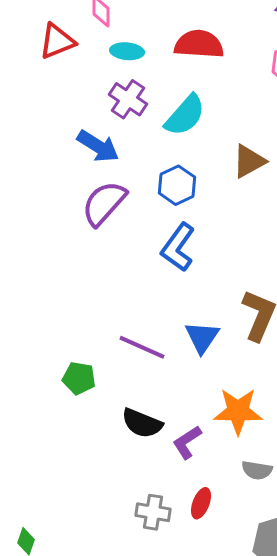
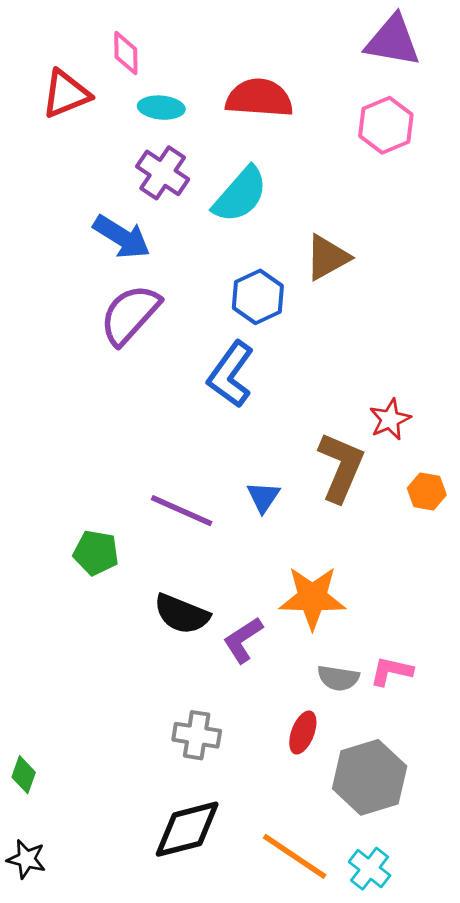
blue hexagon: (177, 185) -> (258, 297), moved
blue triangle: (202, 337) -> (263, 497), size x0.7
red ellipse: (201, 503) -> (303, 732), moved

